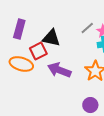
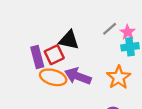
purple rectangle: (19, 29) -> (37, 57), moved, turned -30
orange ellipse: (21, 64) -> (53, 77), moved

